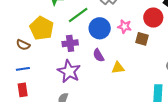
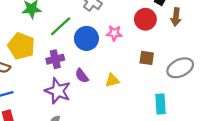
brown square: (142, 39) -> (147, 58), moved
purple semicircle: (99, 55) -> (82, 76), moved

